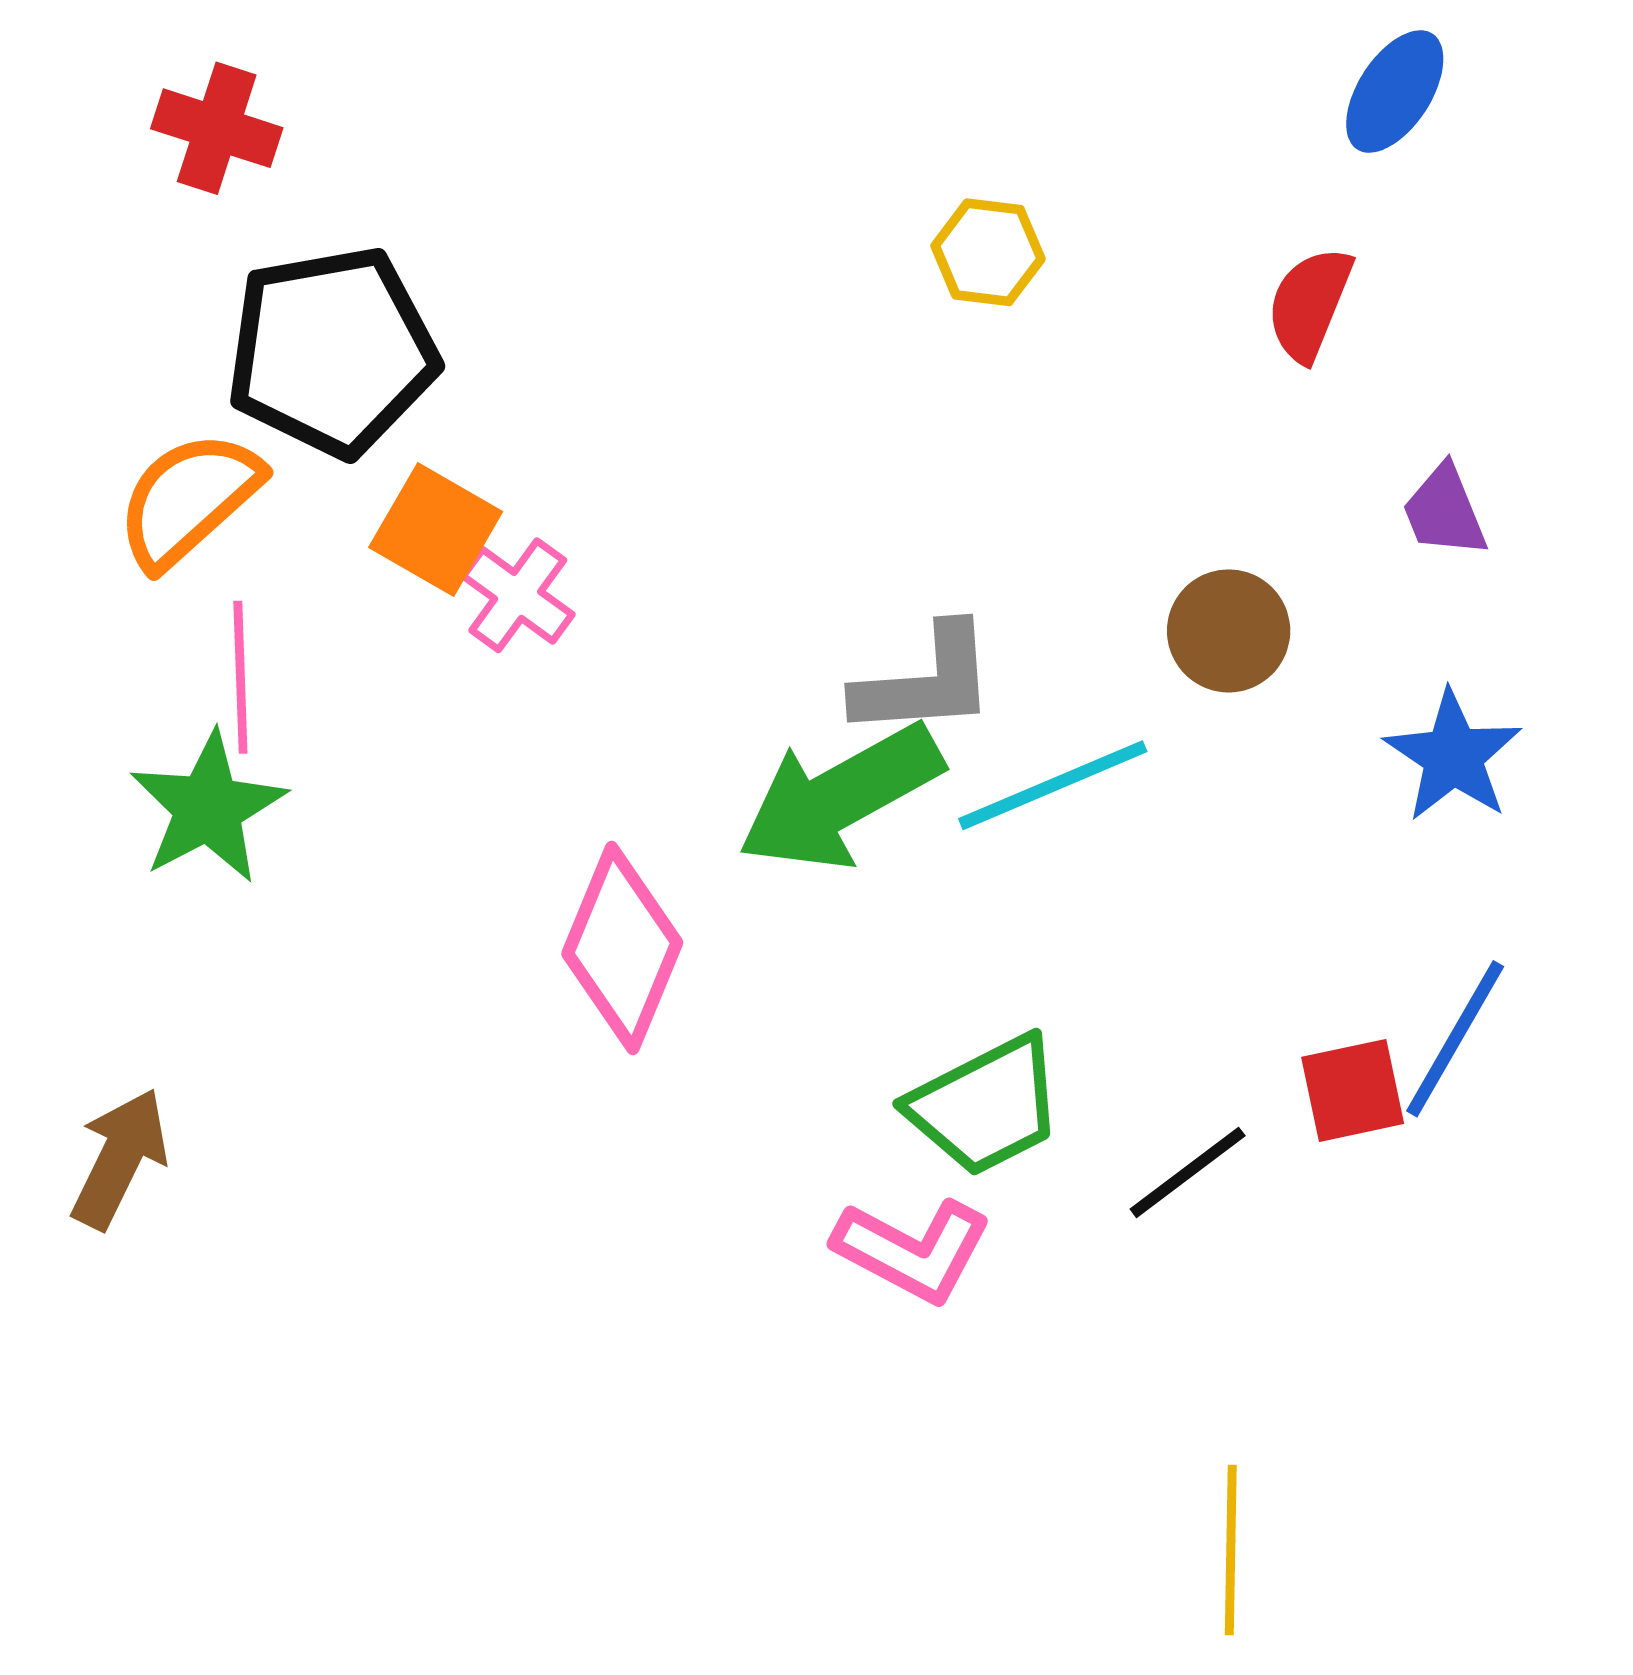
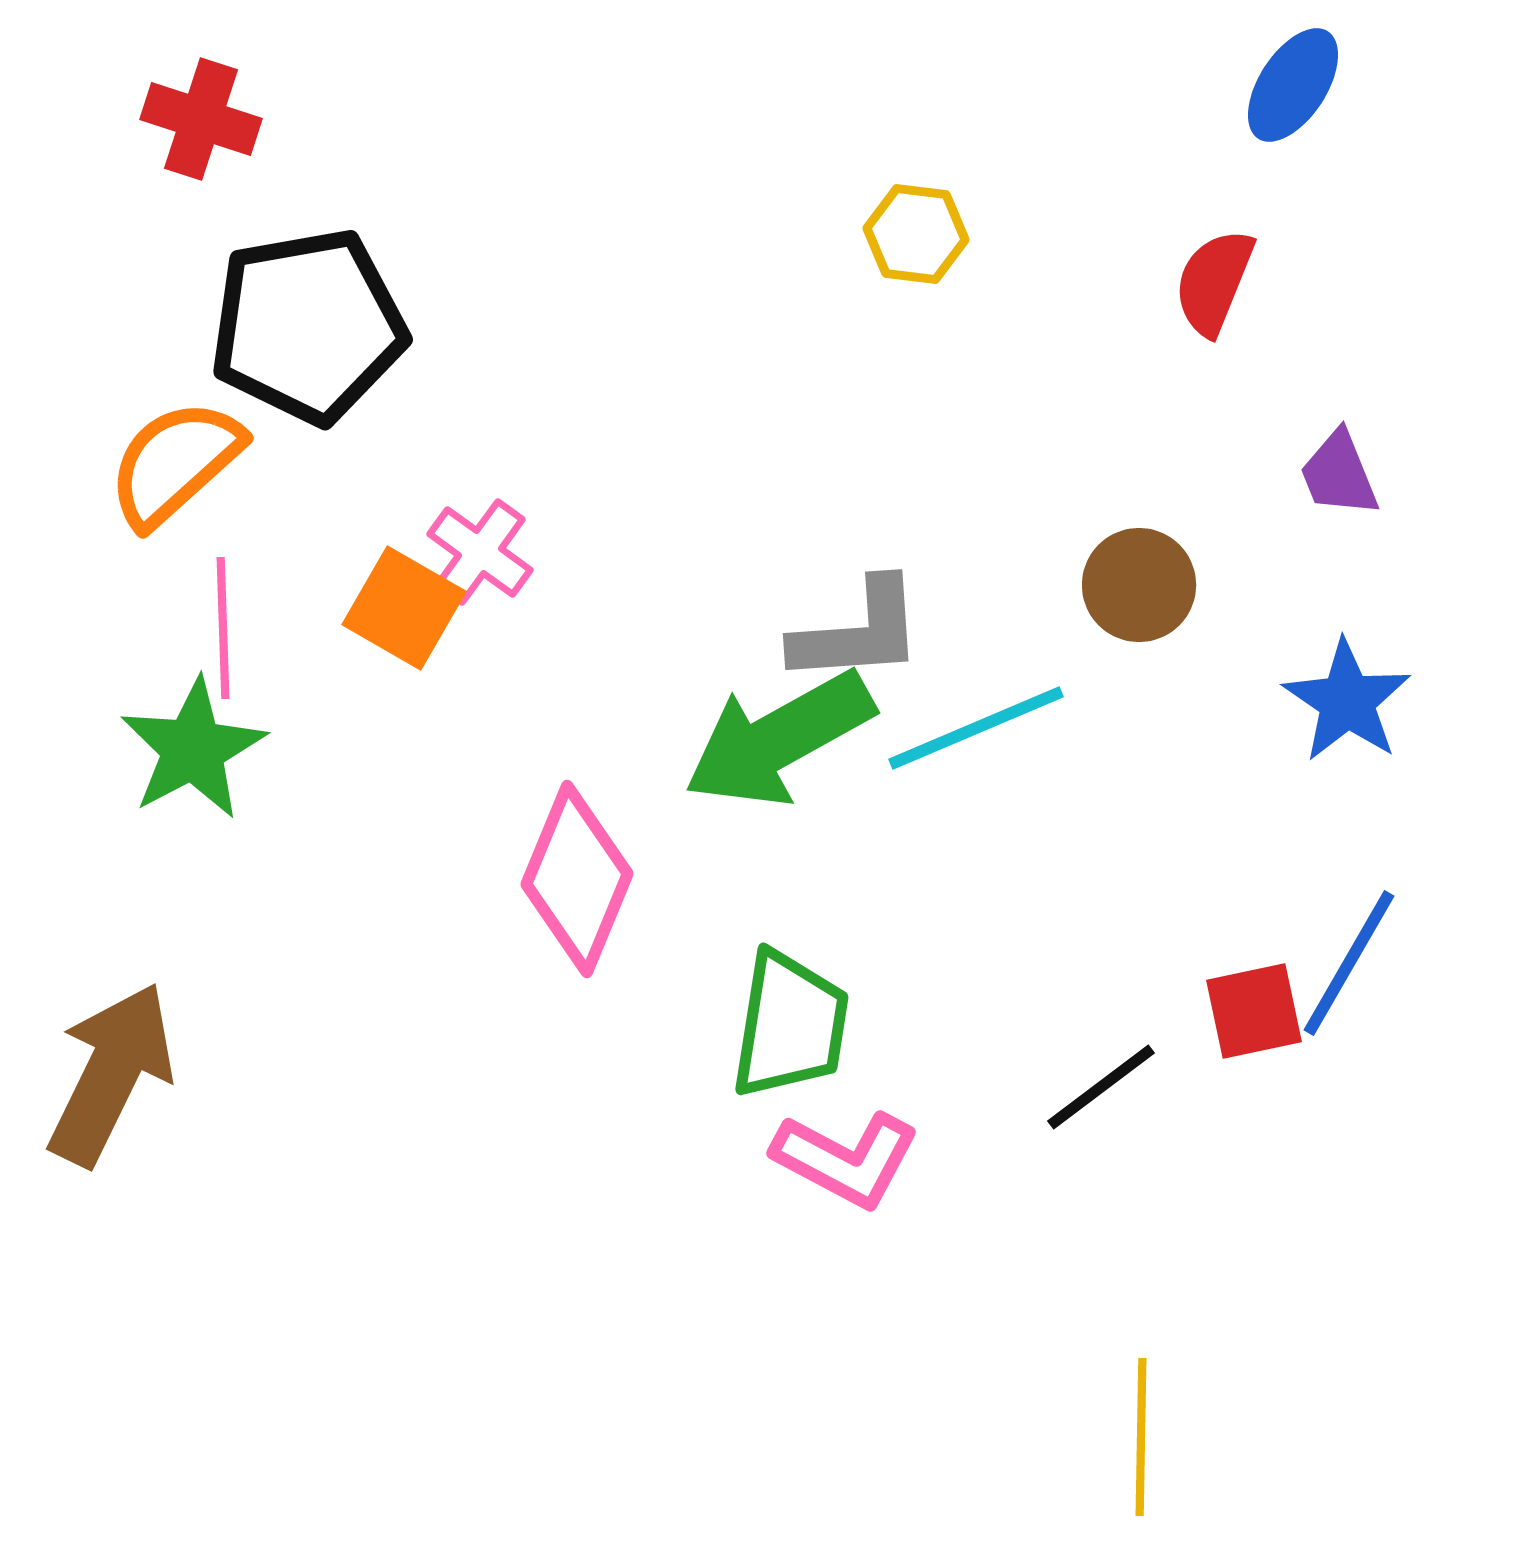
orange square: (436, 530) -> (404, 608), moved
green trapezoid: (986, 1106) -> (790, 1025), moved, turned -54
brown arrow: (120, 1158) -> (111, 1074), size x1.4

